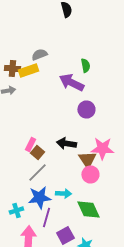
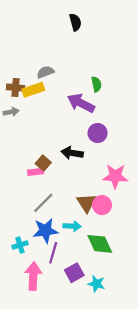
pink rectangle: (30, 144) -> (35, 172), turned 56
black arrow: (66, 144) -> (72, 153), moved
brown square: (37, 152) -> (43, 163), moved
brown triangle: (87, 160) -> (86, 203), moved

